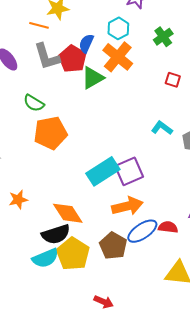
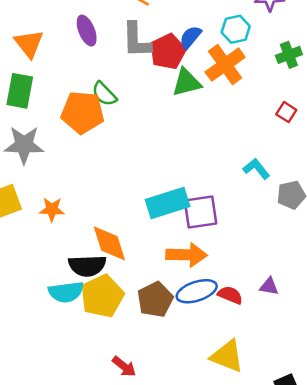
orange pentagon: (50, 133) -> (83, 112), moved

